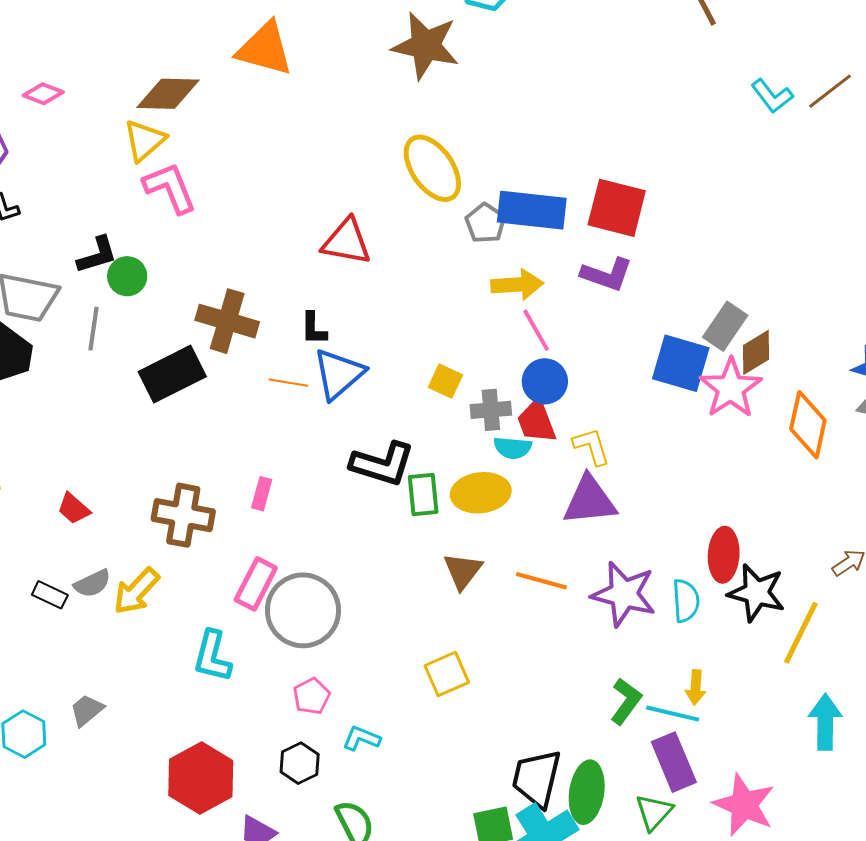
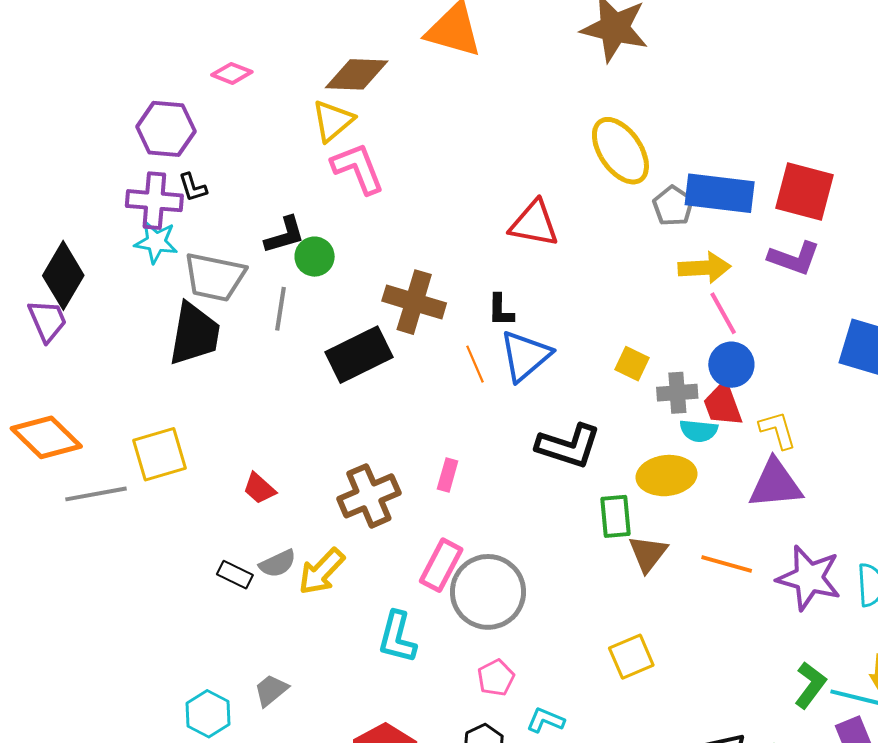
orange line: (288, 383) -> (475, 364), turned 57
green rectangle: (423, 494) -> (615, 516), moved
brown cross: (183, 515) -> (369, 496), turned -34

